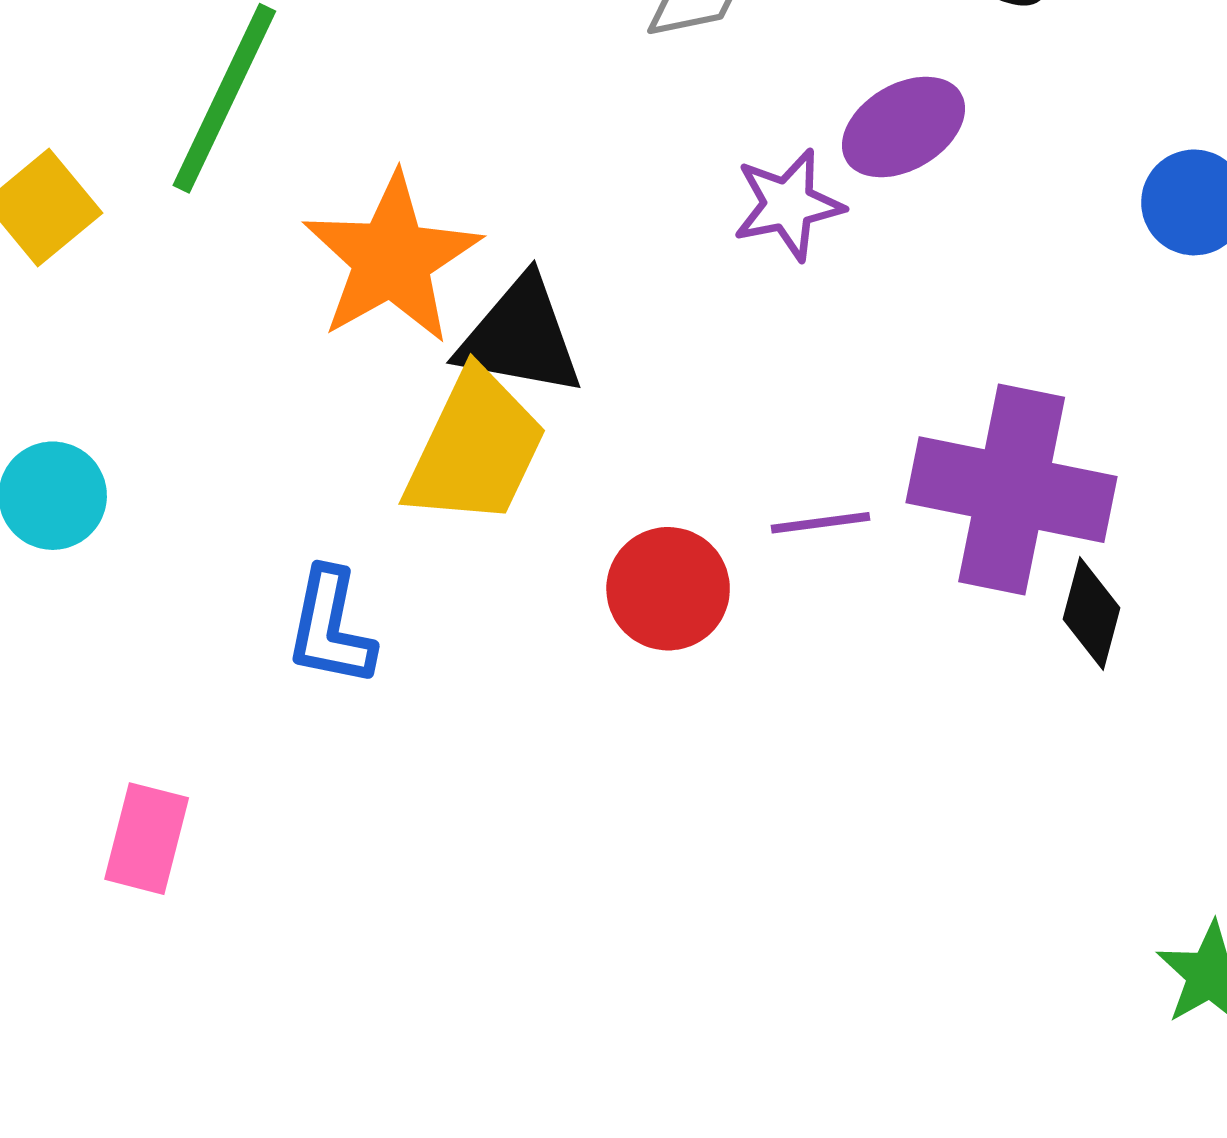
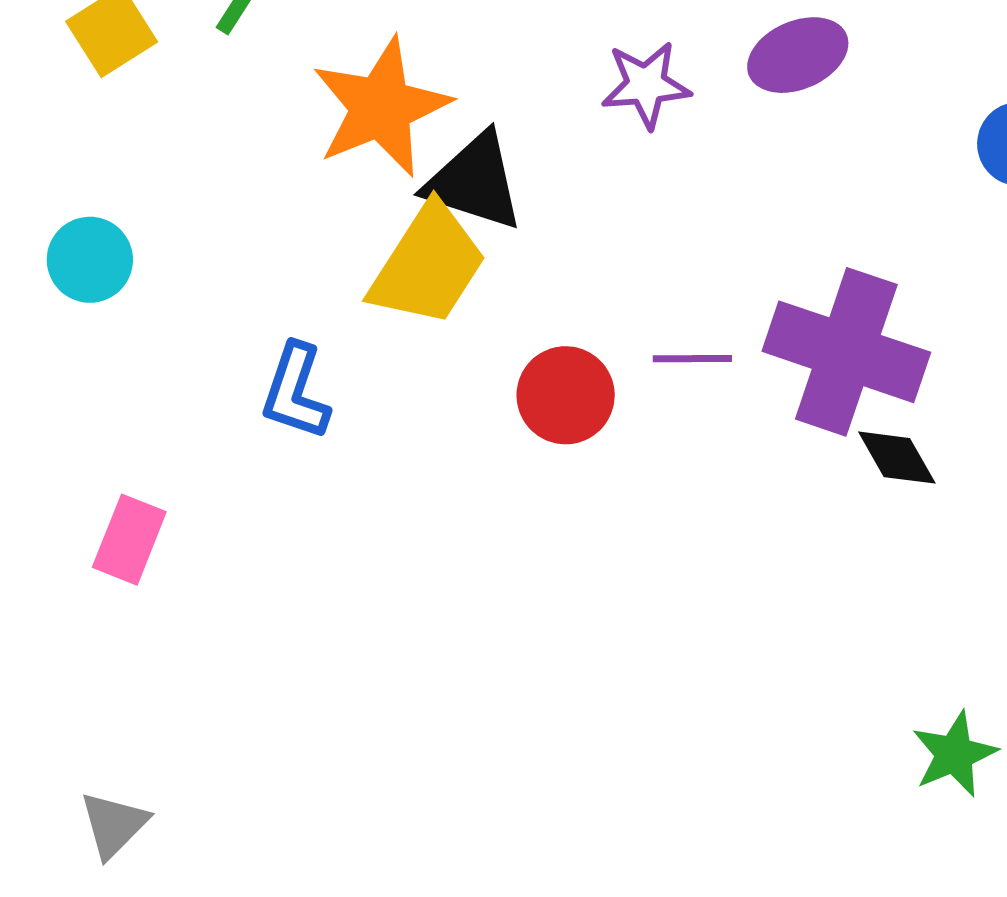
purple star: (788, 205) -> (646, 85), moved
black diamond: (1092, 613) -> (897, 458), turned -52

